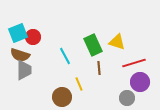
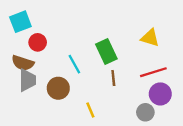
cyan square: (18, 33) -> (20, 22), moved
yellow triangle: (117, 42) -> (150, 38), moved
yellow line: (79, 84) -> (90, 110), moved
brown circle: (62, 97) -> (58, 88), moved

